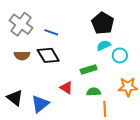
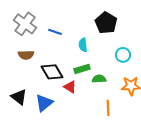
cyan semicircle: (104, 45) -> (83, 45), moved, turned -72
black diamond: (48, 55) -> (52, 72), moved
green rectangle: (89, 70) -> (82, 69), moved
green semicircle: (94, 92) -> (99, 79), moved

